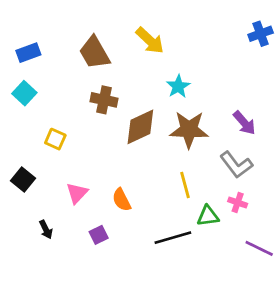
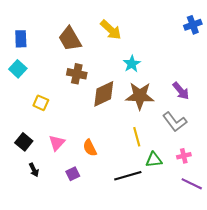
blue rectangle: (28, 53) -> (21, 39), turned -72
black square: (23, 180) -> (24, 142), moved
pink cross: (238, 202) -> (184, 156), moved, turned -32

